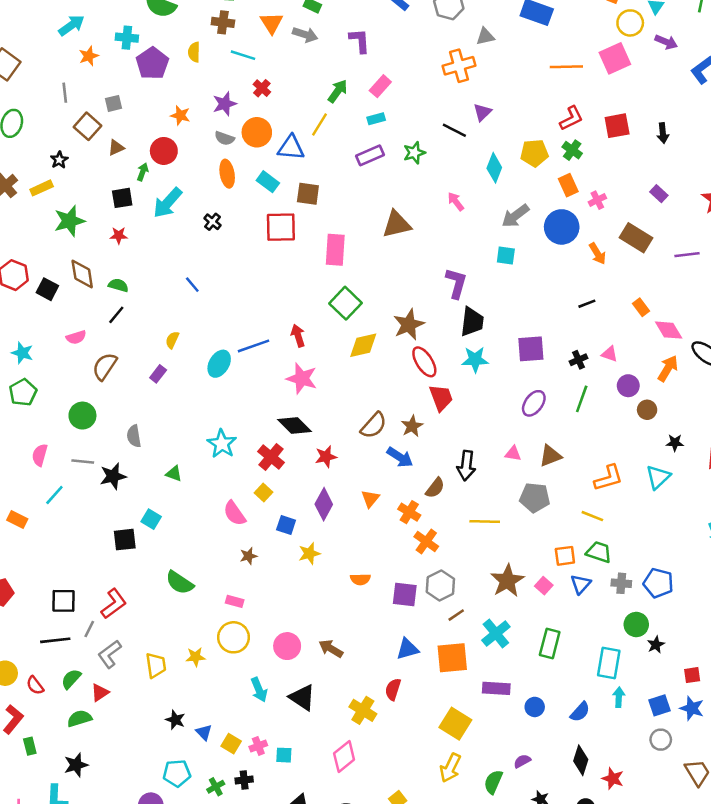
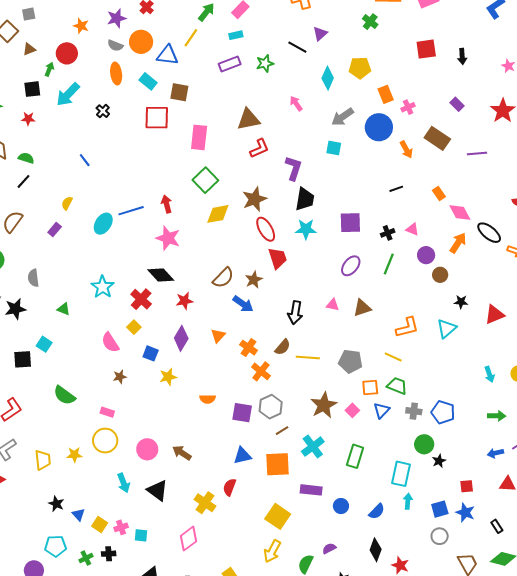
red L-shape: (571, 118) -> (259, 148), moved
green cross: (572, 150) -> (370, 22), moved
brown semicircle: (435, 488) -> (283, 347), moved
gray pentagon: (535, 498) -> (350, 361), moved

